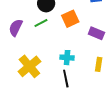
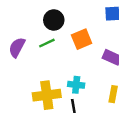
yellow cross: (29, 66) -> (47, 95), moved, turned 30

